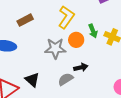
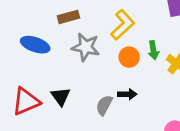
gray star: (55, 48) -> (86, 47), moved
gray semicircle: (66, 79) -> (104, 105), turned -42

